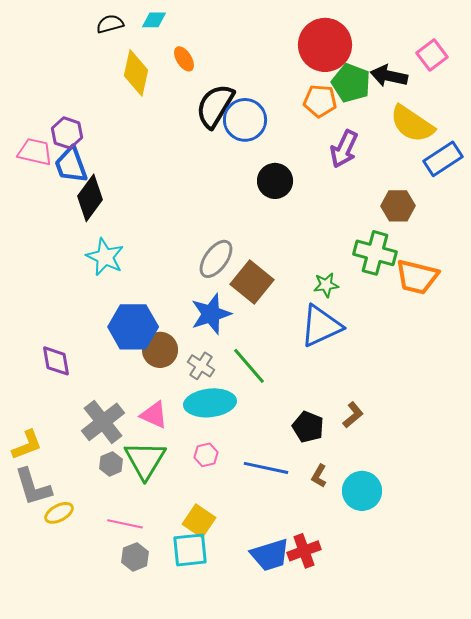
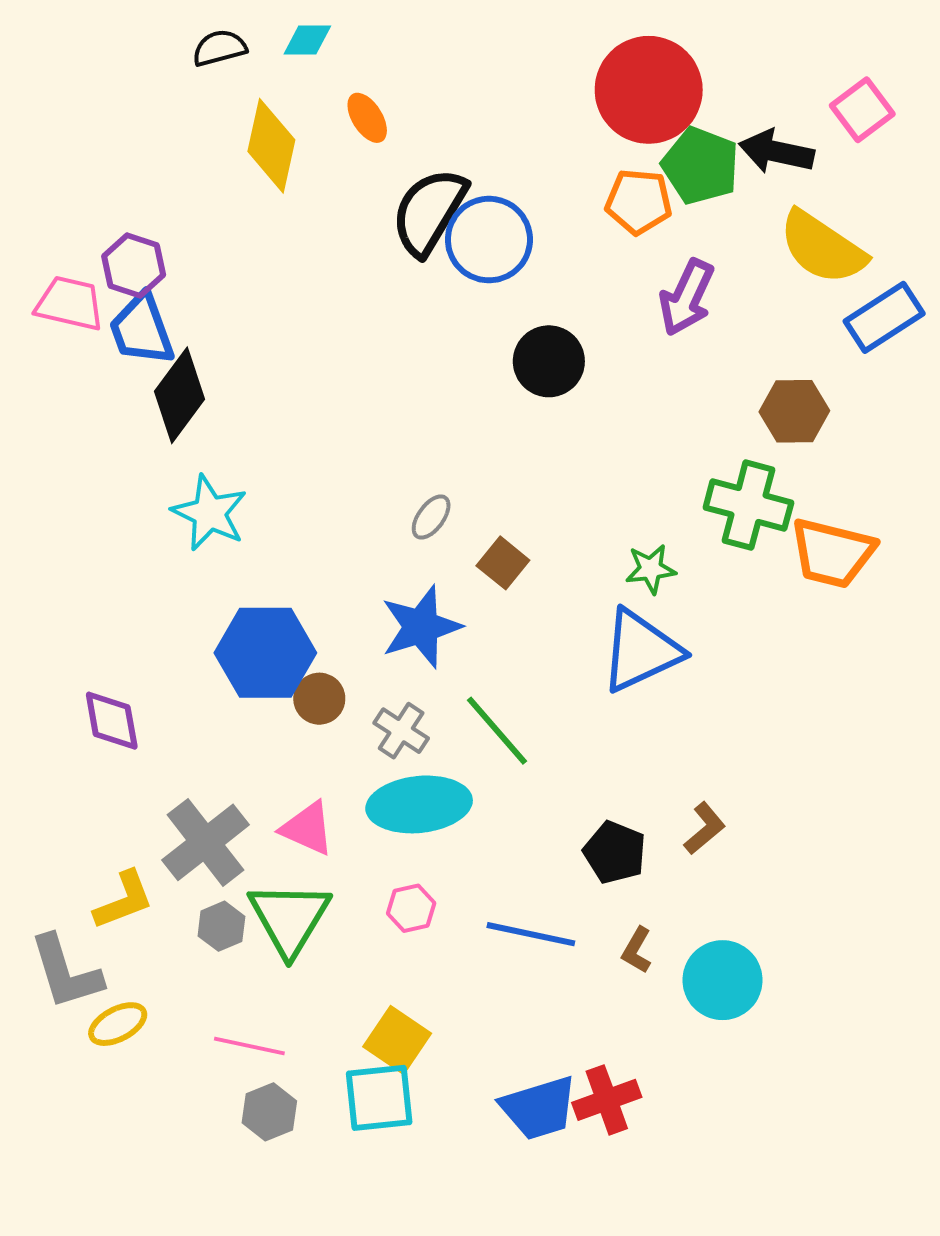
gray ellipse: (216, 259) -> (431, 517), size x0.6
brown square: (252, 282) -> (503, 563), size x0.6
brown circle: (160, 350) -> (319, 699), size x0.7
yellow L-shape: (27, 445) -> (124, 900), moved

